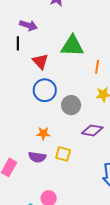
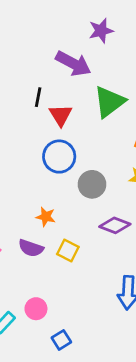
purple arrow: (28, 25) -> (73, 64), moved, size x1.4
black line: (18, 43) -> (38, 97), moved
green triangle: (72, 46) -> (109, 102), turned -50

